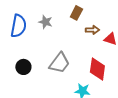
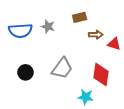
brown rectangle: (76, 13) -> (80, 17), turned 48
blue semicircle: (18, 26) -> (20, 31), turned 75

